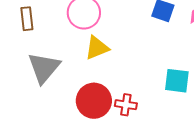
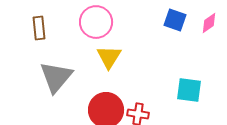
yellow triangle: (97, 48) -> (109, 57), turned -36

